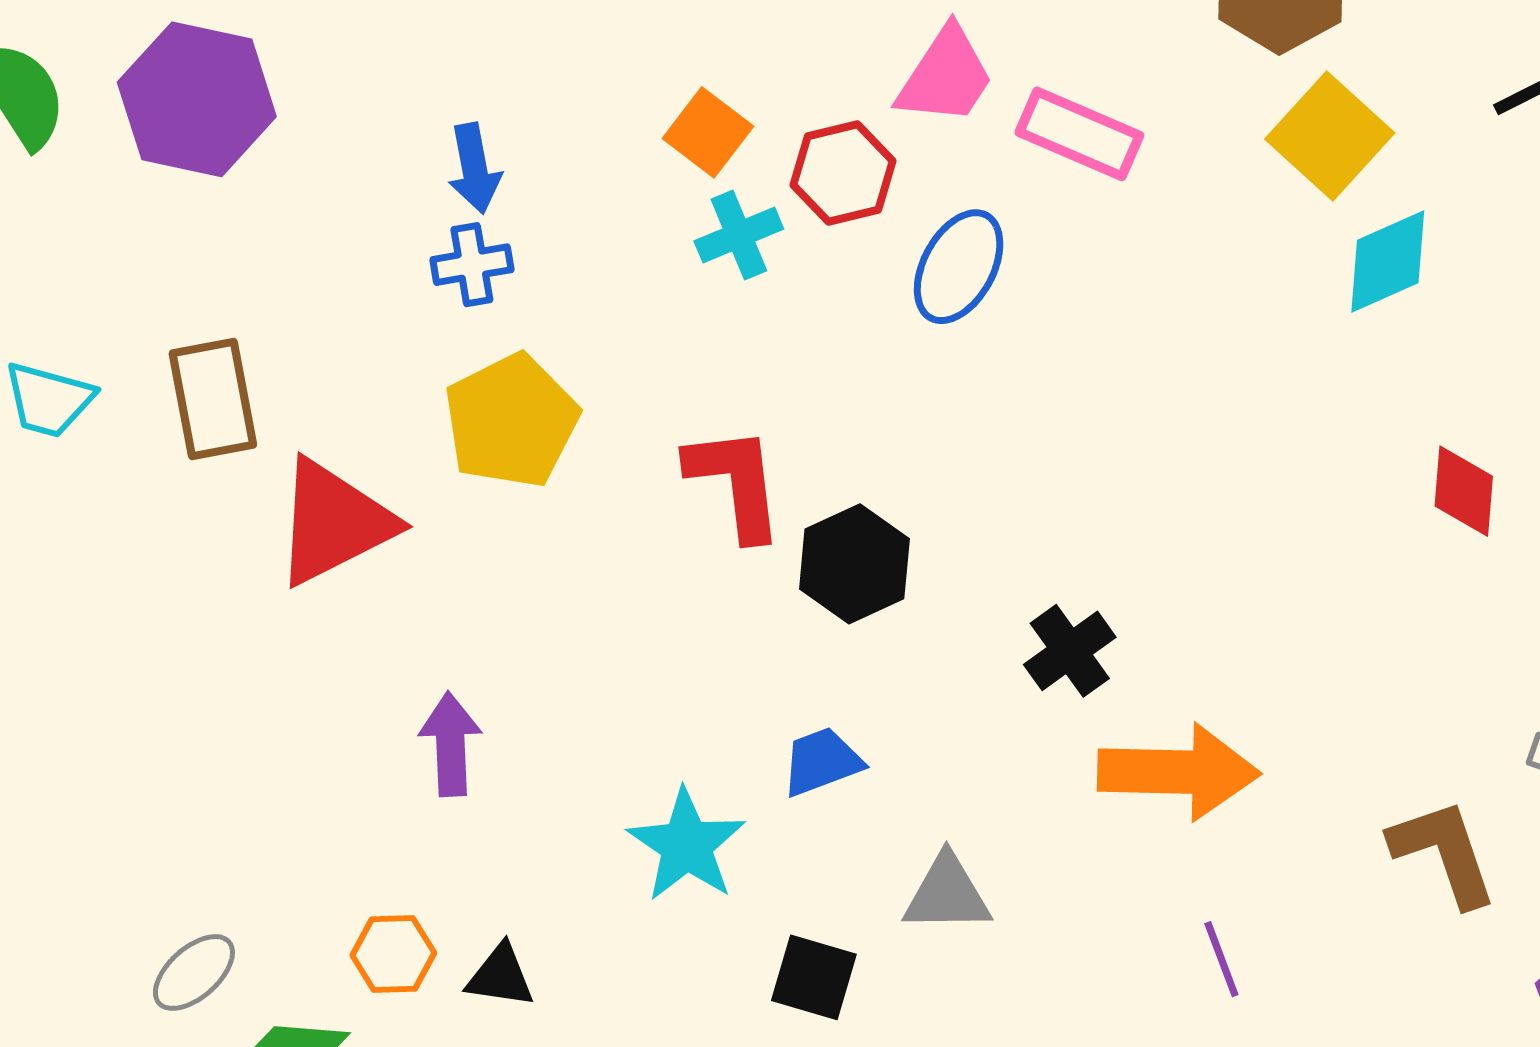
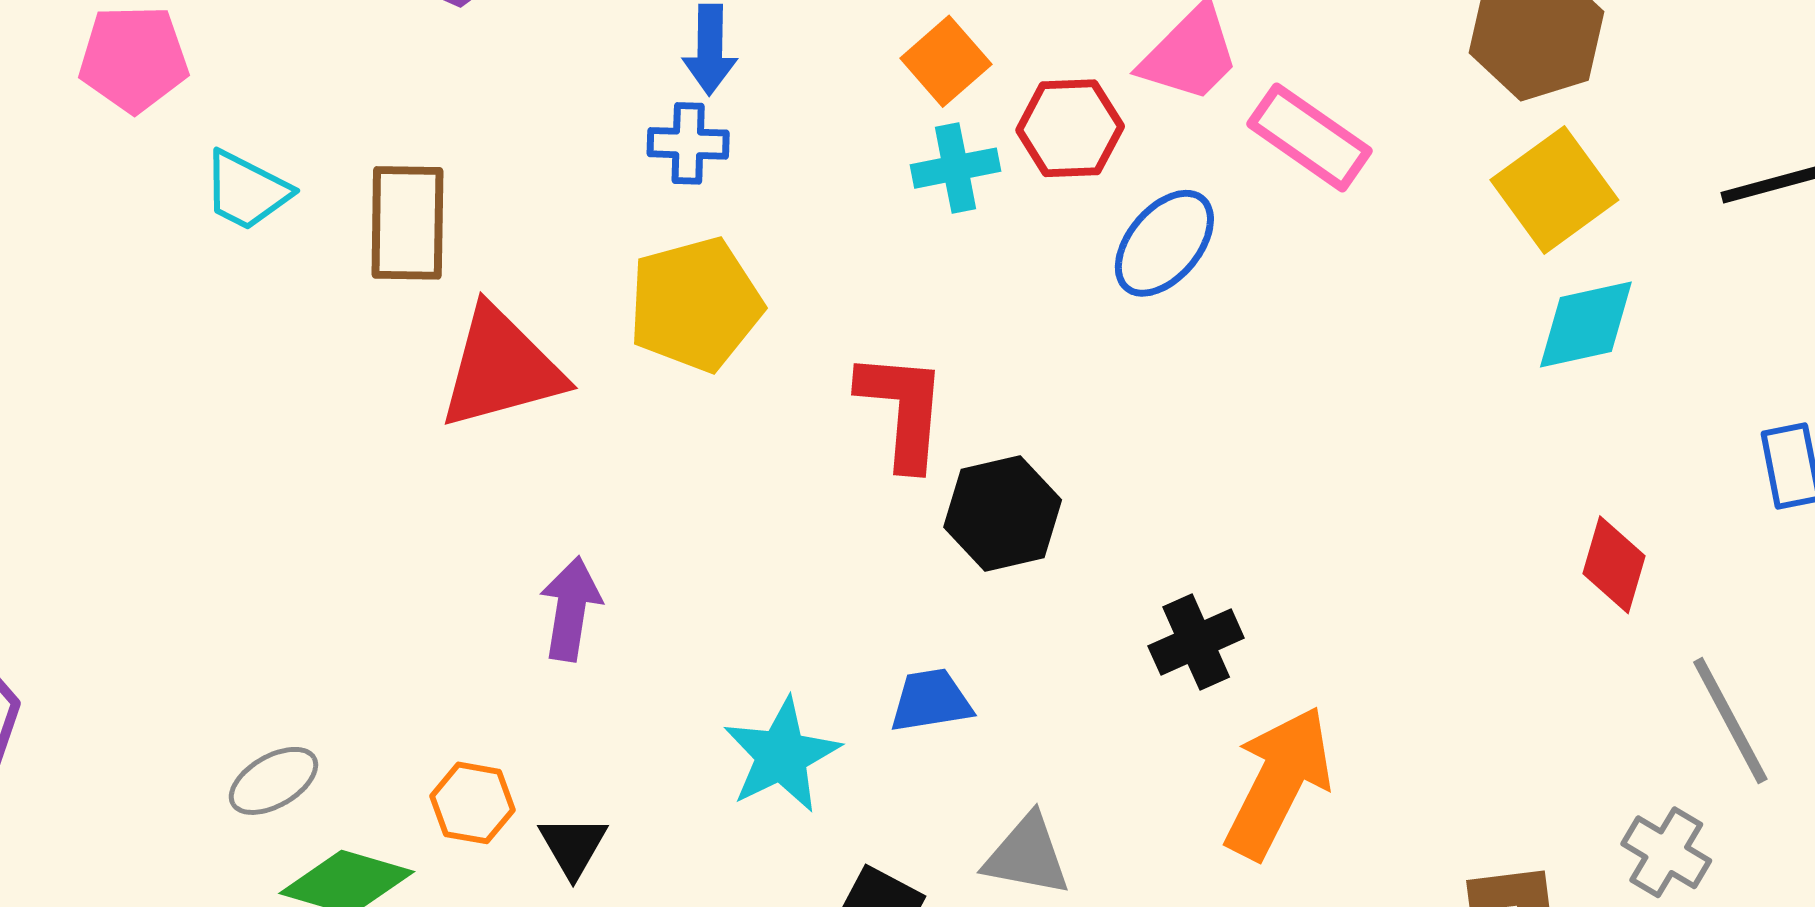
orange arrow: (1179, 772) -> (1278, 782), turned -76
black triangle: (500, 976) -> (573, 846), turned 40

